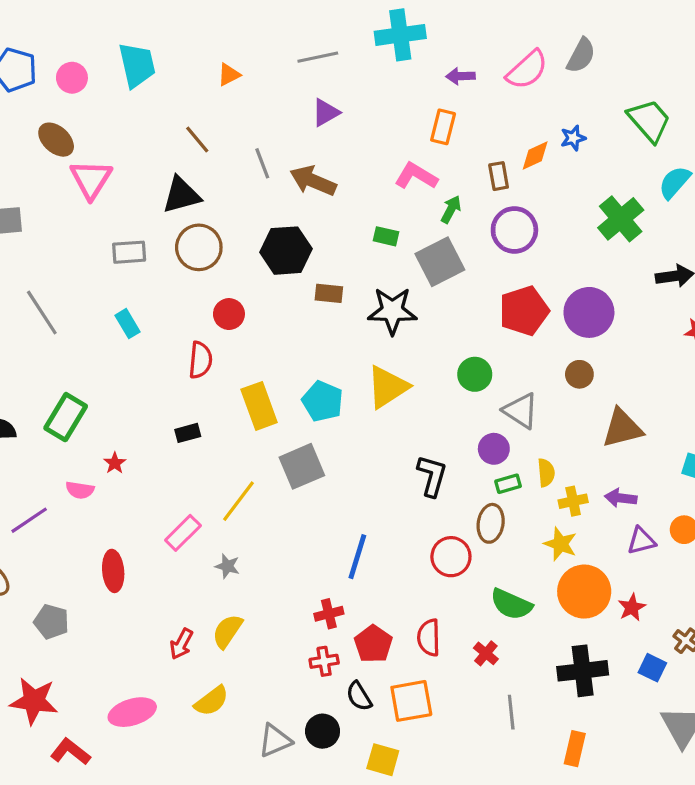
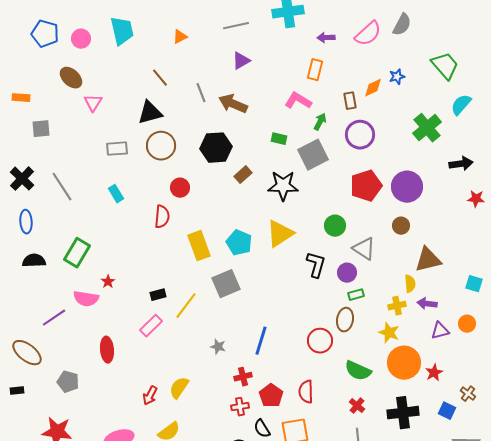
pink triangle: (91, 179) -> (93, 103), size x0.7
brown rectangle: (329, 293) -> (243, 175), turned -48
black rectangle: (188, 433) -> (158, 295), moved
yellow semicircle: (546, 473) -> (410, 284), moved
black L-shape: (432, 476) -> (316, 265), moved
pink semicircle: (80, 490) -> (86, 299), size x1.4
gray star: (227, 566) -> (218, 347), moved
red cross: (486, 653) -> (357, 406), moved

